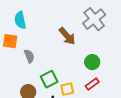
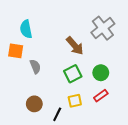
green square: (49, 79) -> (73, 74), moved

